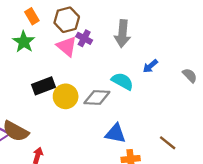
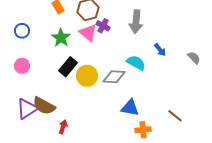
green star: (24, 42) -> (61, 38), moved
blue arrow: (150, 66) -> (160, 50), turned -88
black rectangle: (44, 86) -> (68, 67), turned -30

